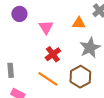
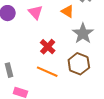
orange triangle: (79, 23) -> (68, 11), turned 40
pink triangle: (46, 27) -> (36, 12), moved

